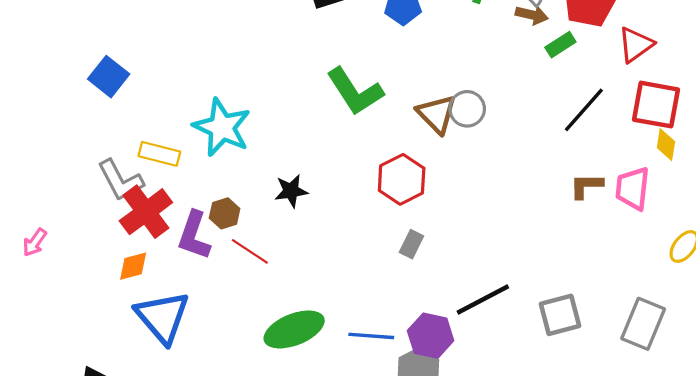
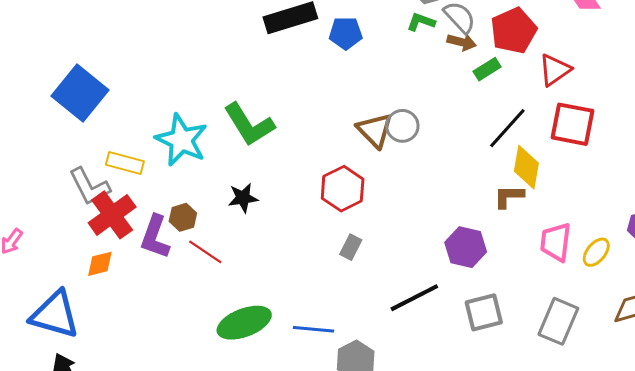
blue square: (109, 77) -> (80, 93), size x1.5
green L-shape: (355, 91) -> (249, 125), moved
yellow diamond: (666, 145) -> (526, 167), moved, size x1.5
pink trapezoid: (633, 188) -> (556, 242), moved
blue triangle: (162, 317) -> (55, 315), moved, turned -34
purple hexagon: (431, 336) -> (466, 247), moved

